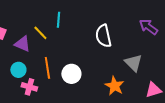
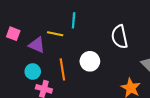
yellow line: (40, 33) -> (55, 34), turned -35
white circle: (71, 74) -> (90, 61), moved

